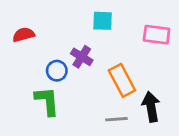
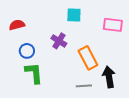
blue circle: (57, 71) -> (27, 51), moved

